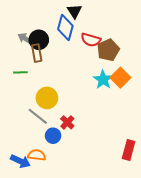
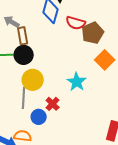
black circle: (39, 40) -> (24, 55), moved
cyan star: (103, 80) -> (77, 82), moved
gray line: (38, 116) -> (24, 98), turned 55

